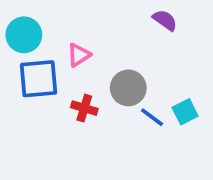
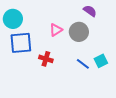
pink triangle: (79, 55) -> (56, 30), moved
gray circle: (128, 88) -> (79, 32), moved

